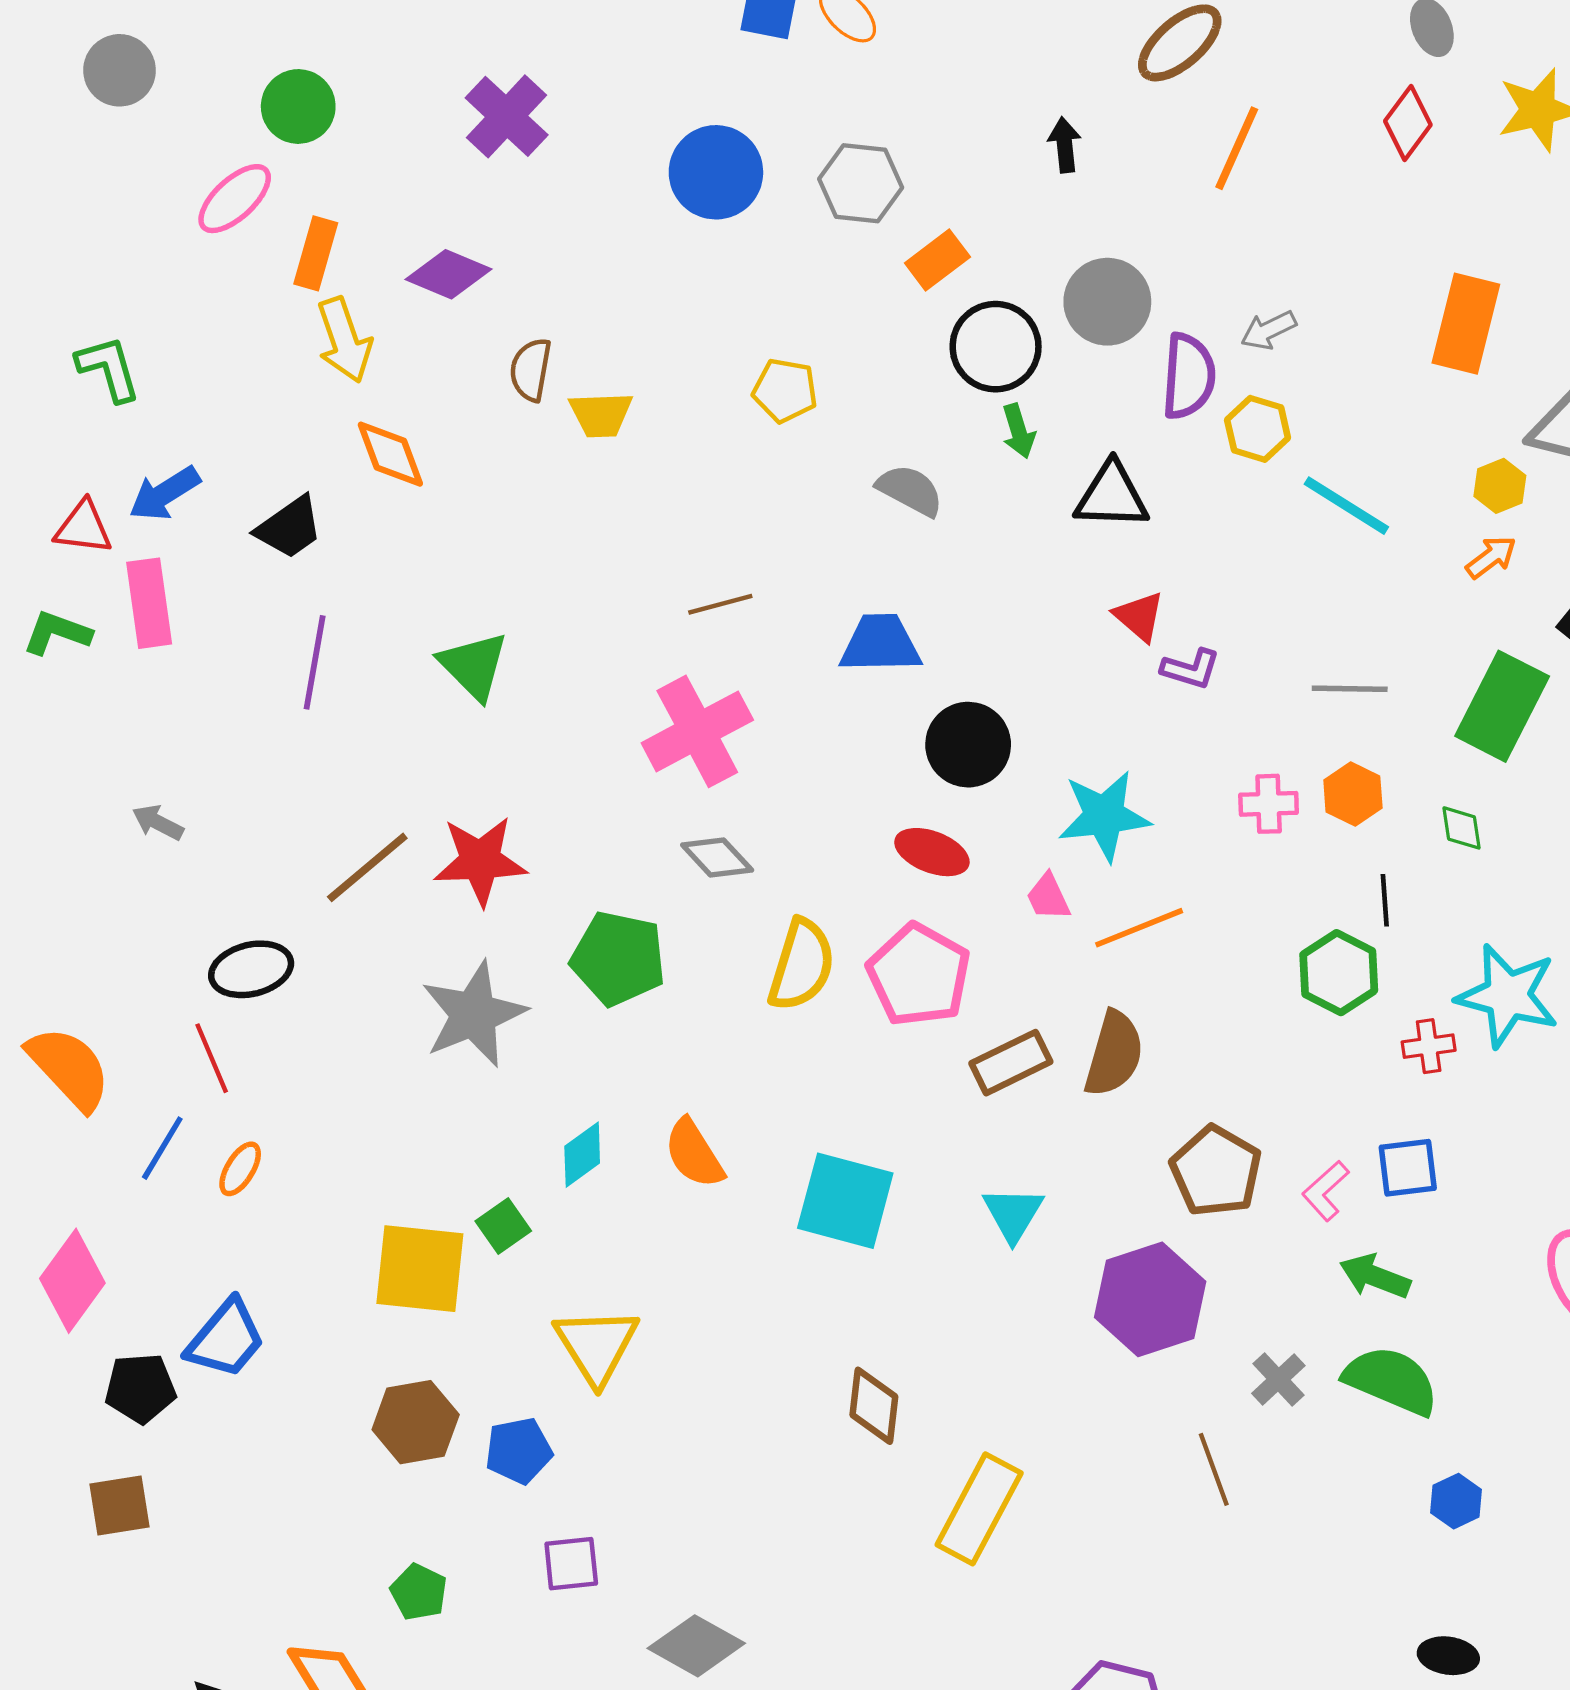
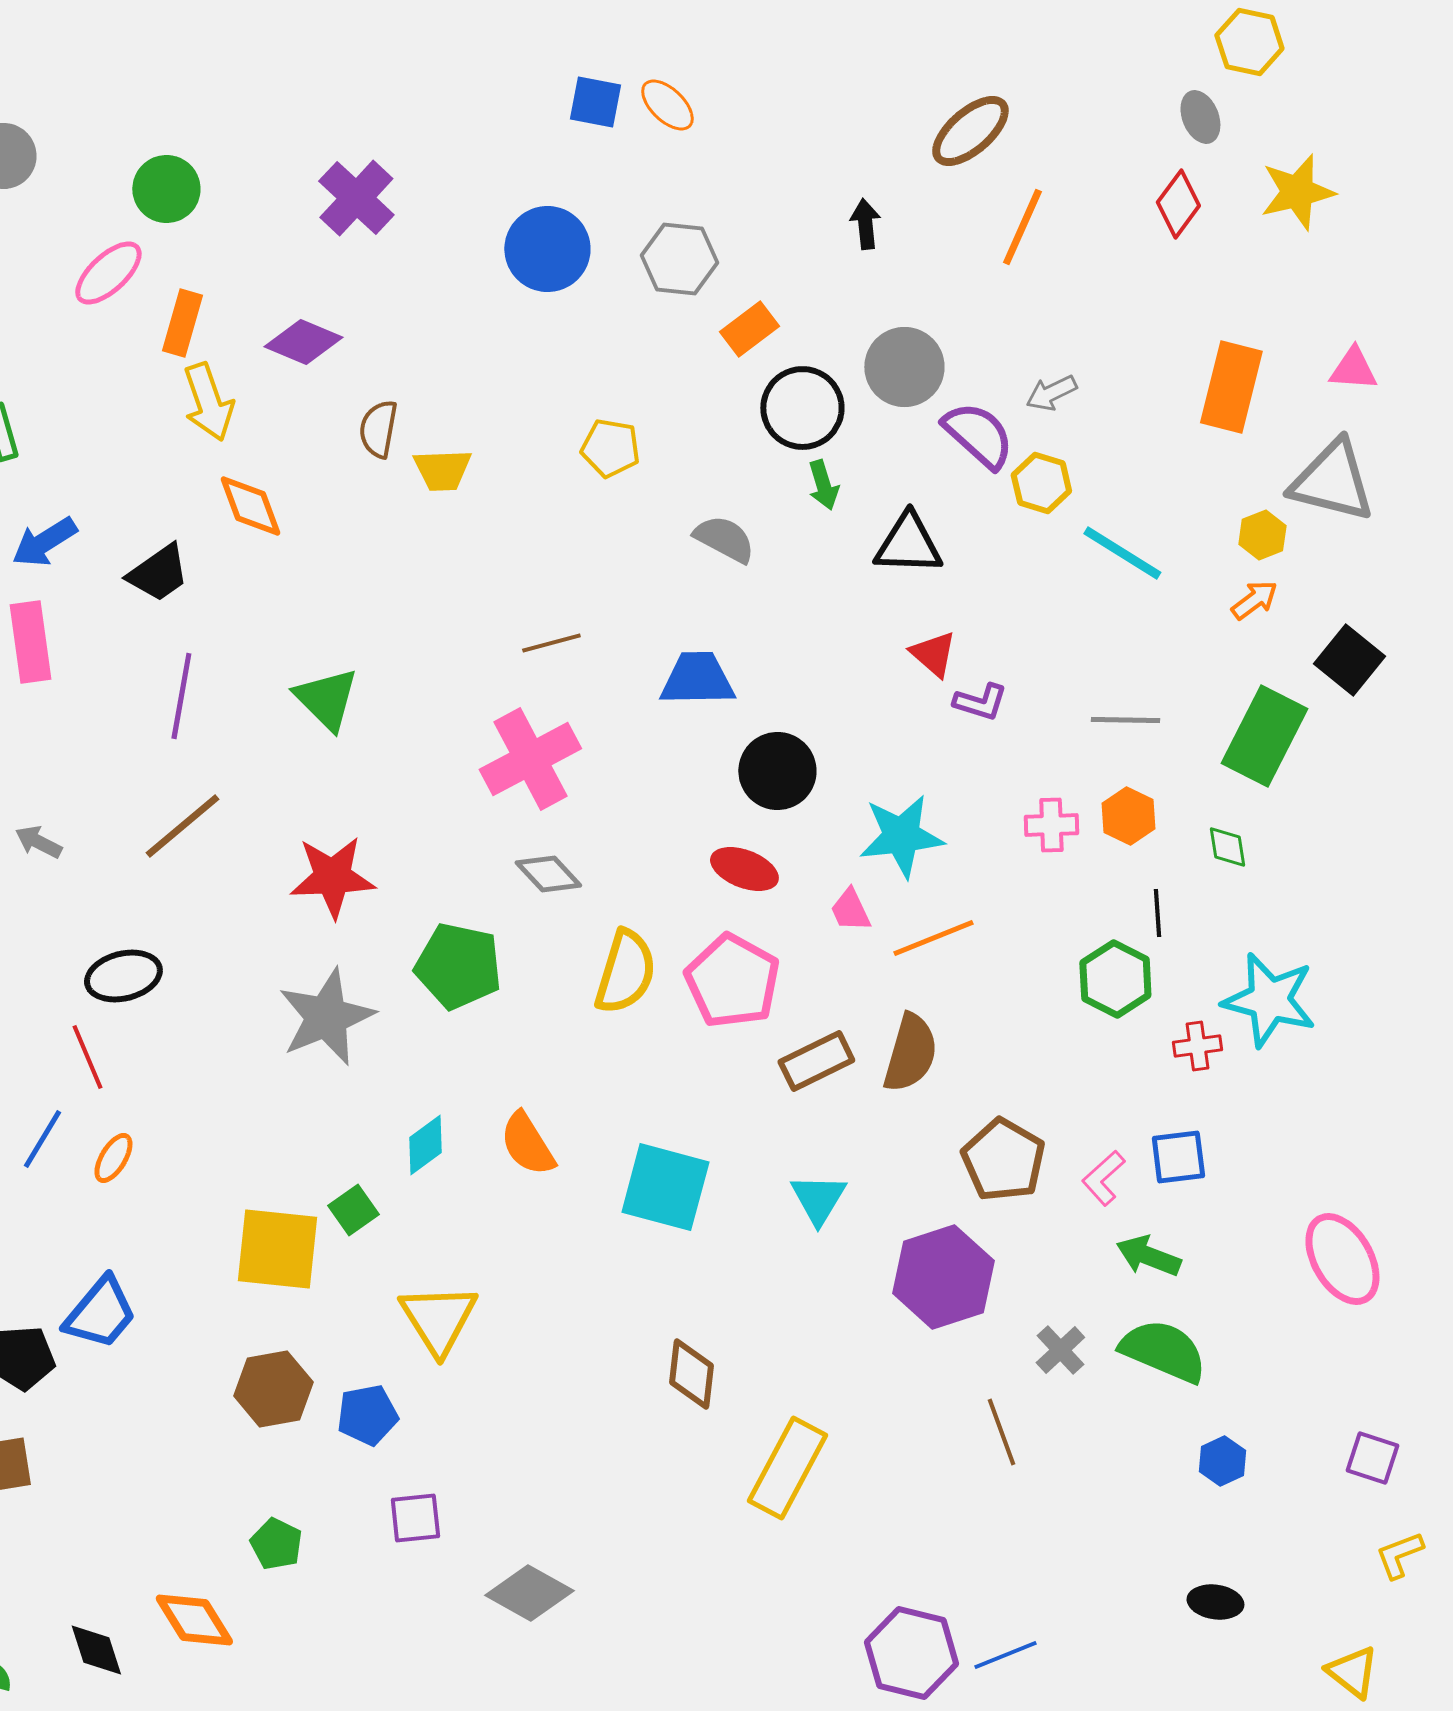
purple semicircle: (1188, 376) -> (978, 435), turned -52
brown line: (367, 867) -> (182, 826), moved

